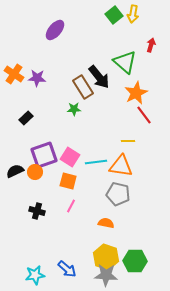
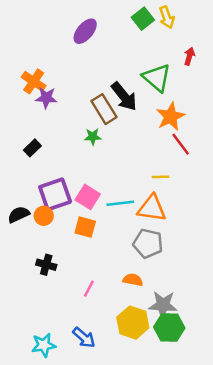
yellow arrow: (133, 14) -> (167, 17), turned -30
purple ellipse: (55, 30) -> (85, 31), moved
orange cross: (14, 74) -> (34, 81), moved
pink line: (71, 206) -> (89, 289), moved
gray star: (106, 275) -> (163, 305), moved

